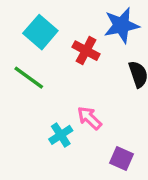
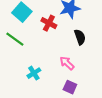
pink arrow: (89, 118) -> (67, 63), moved

